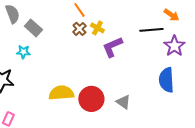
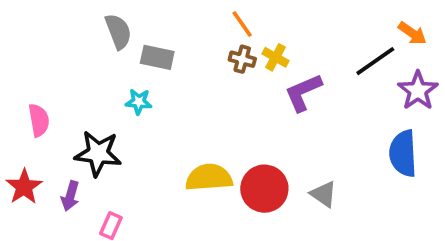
gray rectangle: (33, 28) -> (157, 57), turned -30
brown cross: (79, 29) -> (242, 59), turned -32
black line: (151, 30) -> (375, 61), turned -30

